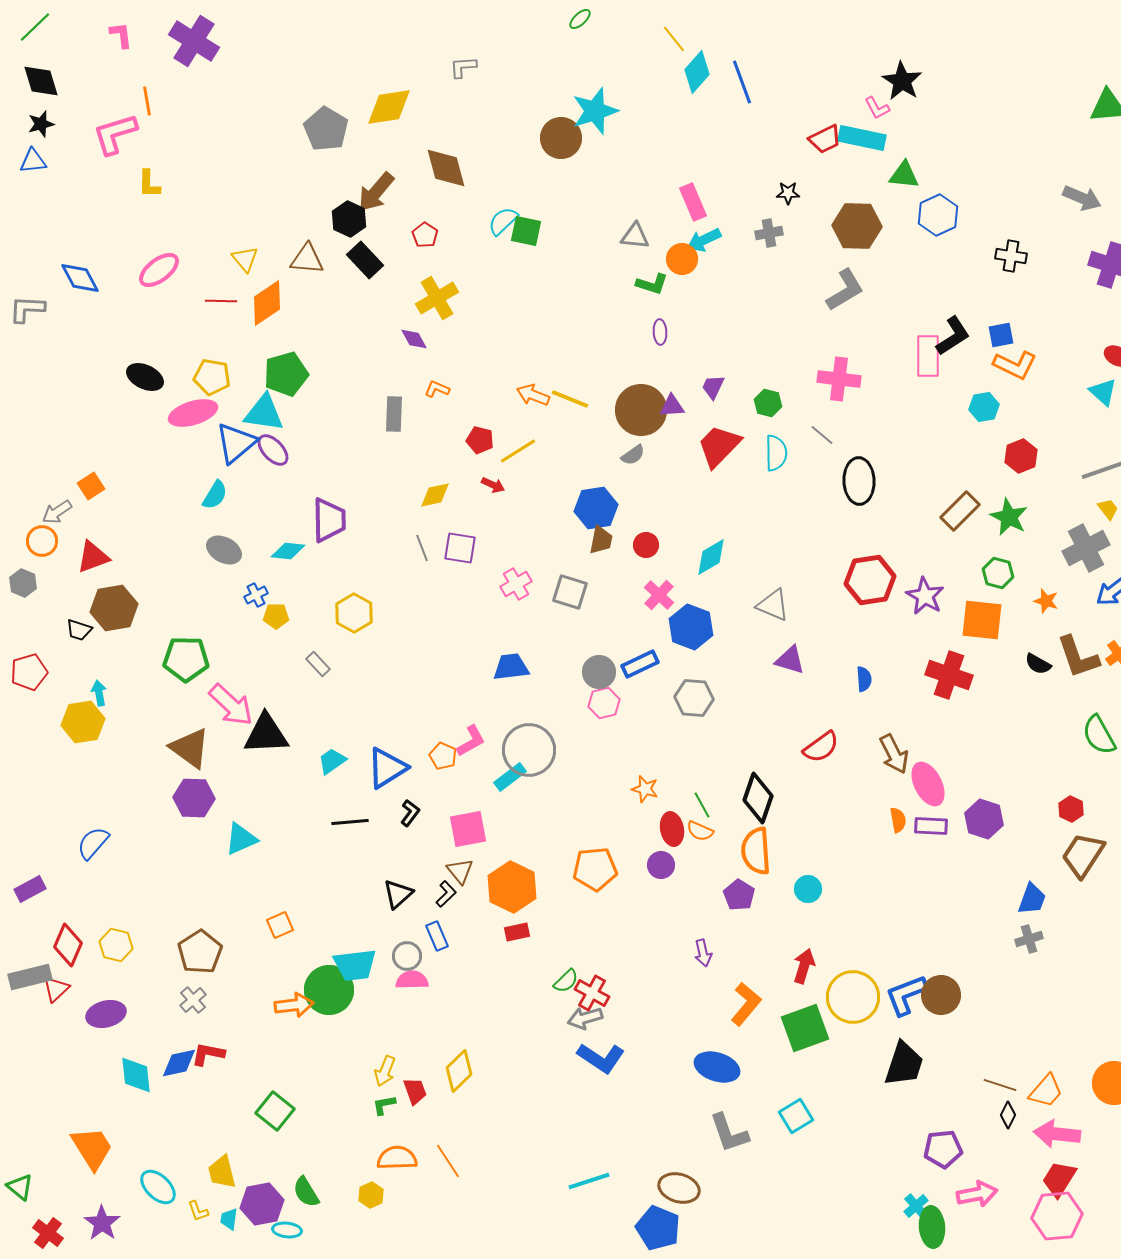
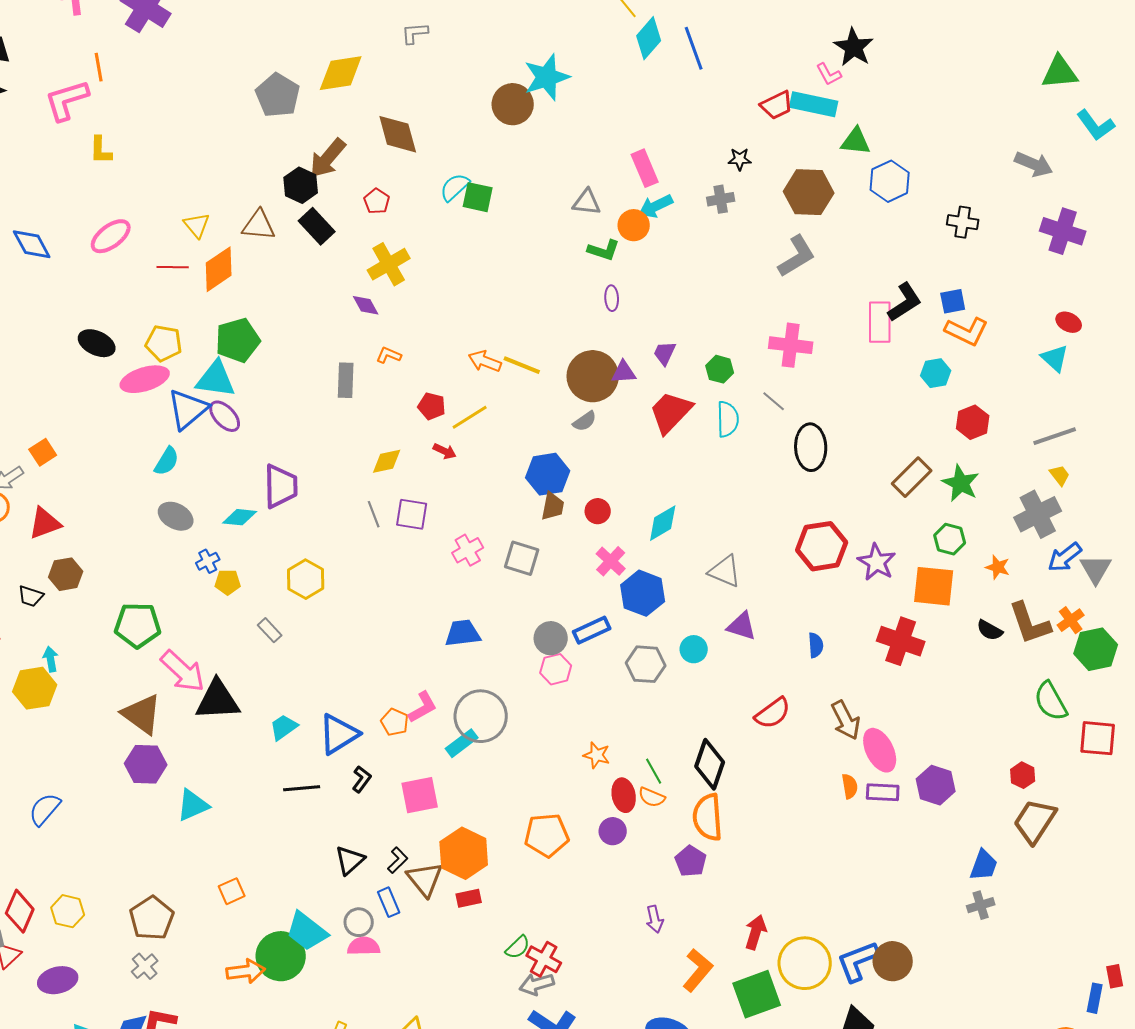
brown hexagon: (114, 608) -> (66, 574), size x0.7
brown triangle: (460, 871) -> (425, 879), moved, size x1.4
cyan circle: (808, 889) -> (694, 649), moved
cyan trapezoid: (355, 965) -> (307, 931), turned 45

